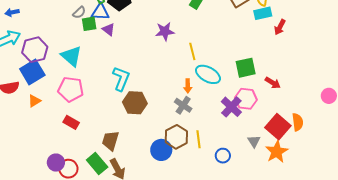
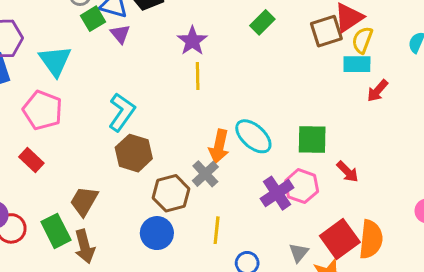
green square: (89, 24) -> (93, 19), turned -35
purple star: (165, 31) -> (192, 41), moved, turned 30
yellow line: (192, 51) -> (198, 76), moved
orange arrow: (188, 86) -> (219, 146), size x1.5
orange semicircle: (298, 122) -> (371, 239), size x1.4
brown hexagon: (176, 137) -> (171, 193), moved

